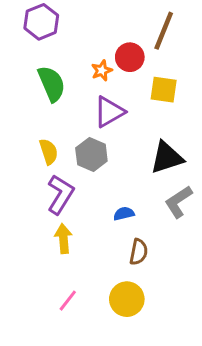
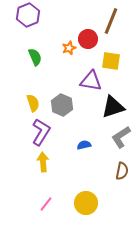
green semicircle: (52, 84) -> (35, 57), size x0.7
purple triangle: (109, 112) -> (91, 81), moved, turned 40
brown semicircle: (139, 252) -> (122, 171), moved

